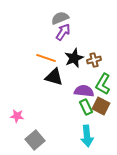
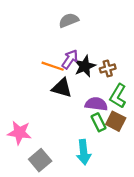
purple arrow: (63, 32) -> (70, 59), moved
pink star: (17, 116) -> (19, 133), size x1.5
cyan arrow: (87, 136) -> (84, 152), moved

